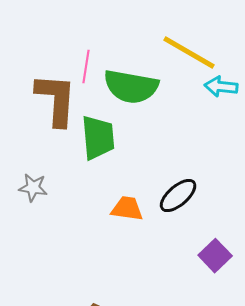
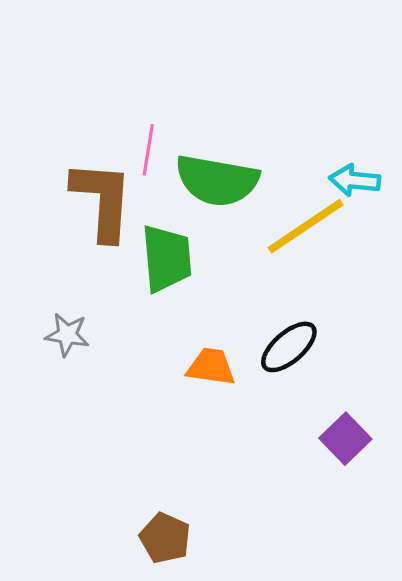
yellow line: (189, 53) -> (306, 226), moved, turned -64

